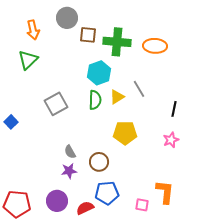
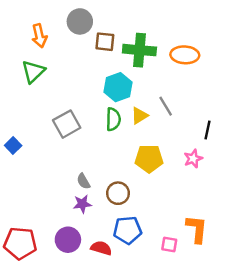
pink star: (171, 140) -> (193, 159), moved
red semicircle: (85, 208) -> (101, 248), turned 42

